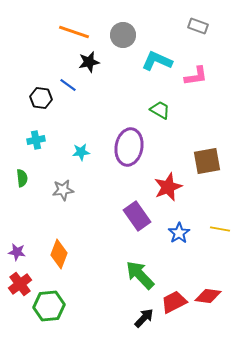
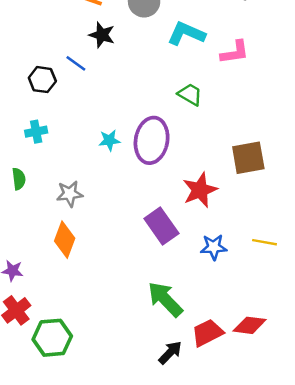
black star: (89, 62) -> (102, 35), turned 30
cyan star: (81, 152) -> (109, 140), moved
blue star: (179, 233) -> (214, 247), turned 30
orange diamond: (59, 254) -> (65, 240), moved

